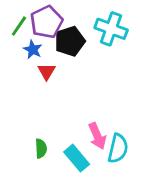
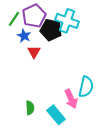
cyan cross: (111, 29) -> (67, 21), moved
black pentagon: (70, 41) -> (51, 30), turned 30
cyan semicircle: (118, 148) -> (86, 87), moved

